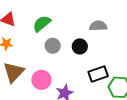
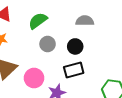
gray semicircle: (98, 26) -> (85, 21), moved
black rectangle: (98, 74) -> (74, 70), moved

